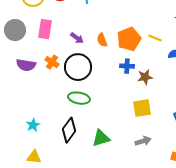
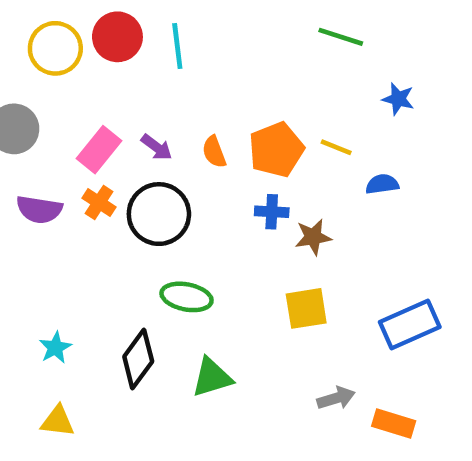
pink rectangle: (45, 29) -> (99, 150), moved, turned 30
green ellipse: (79, 98) -> (187, 297), moved
gray arrow: (143, 141) -> (336, 398), moved

